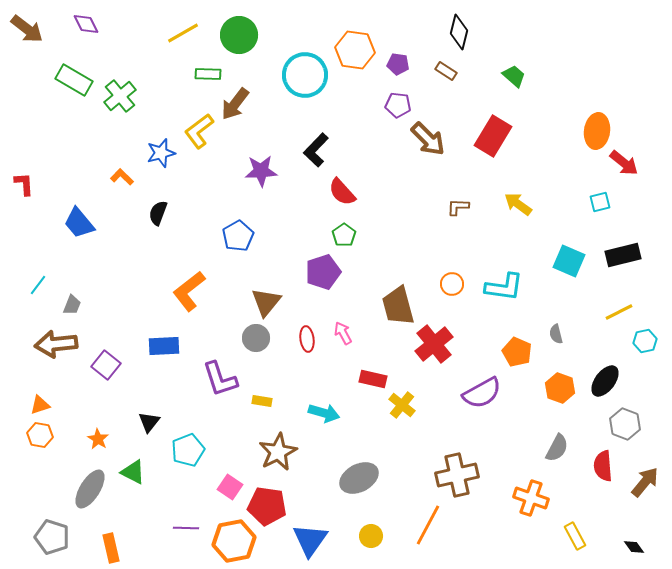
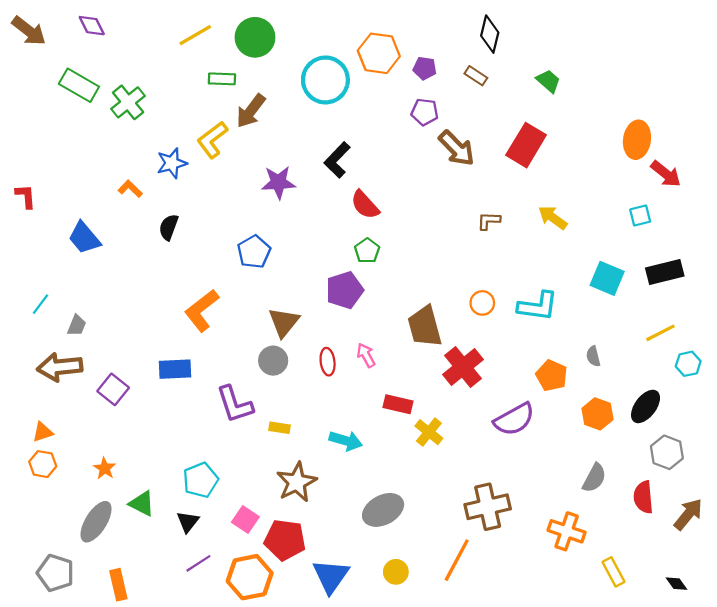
black triangle: (149, 422) -> (188, 522), moved
purple line: (186, 528) -> (198, 563), turned -35

